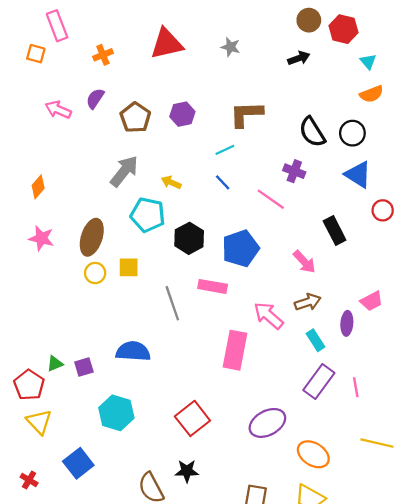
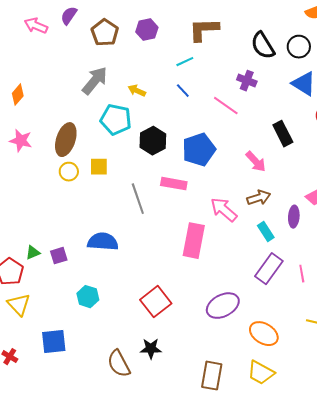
cyan hexagon: (116, 413) -> (88, 297), size x0.7
blue square: (78, 463) -> (54, 342), turned 32

